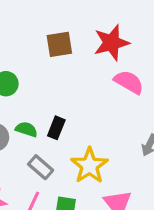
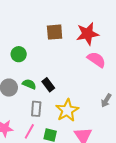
black rectangle: (56, 128) -> (48, 85), turned -64
gray rectangle: (41, 167) -> (36, 109), turned 49

